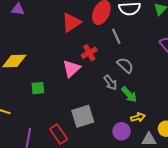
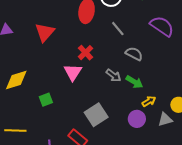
red triangle: (71, 22) -> (45, 32), moved
gray line: (116, 36) -> (118, 29), moved
gray semicircle: (125, 65) -> (134, 54), moved

